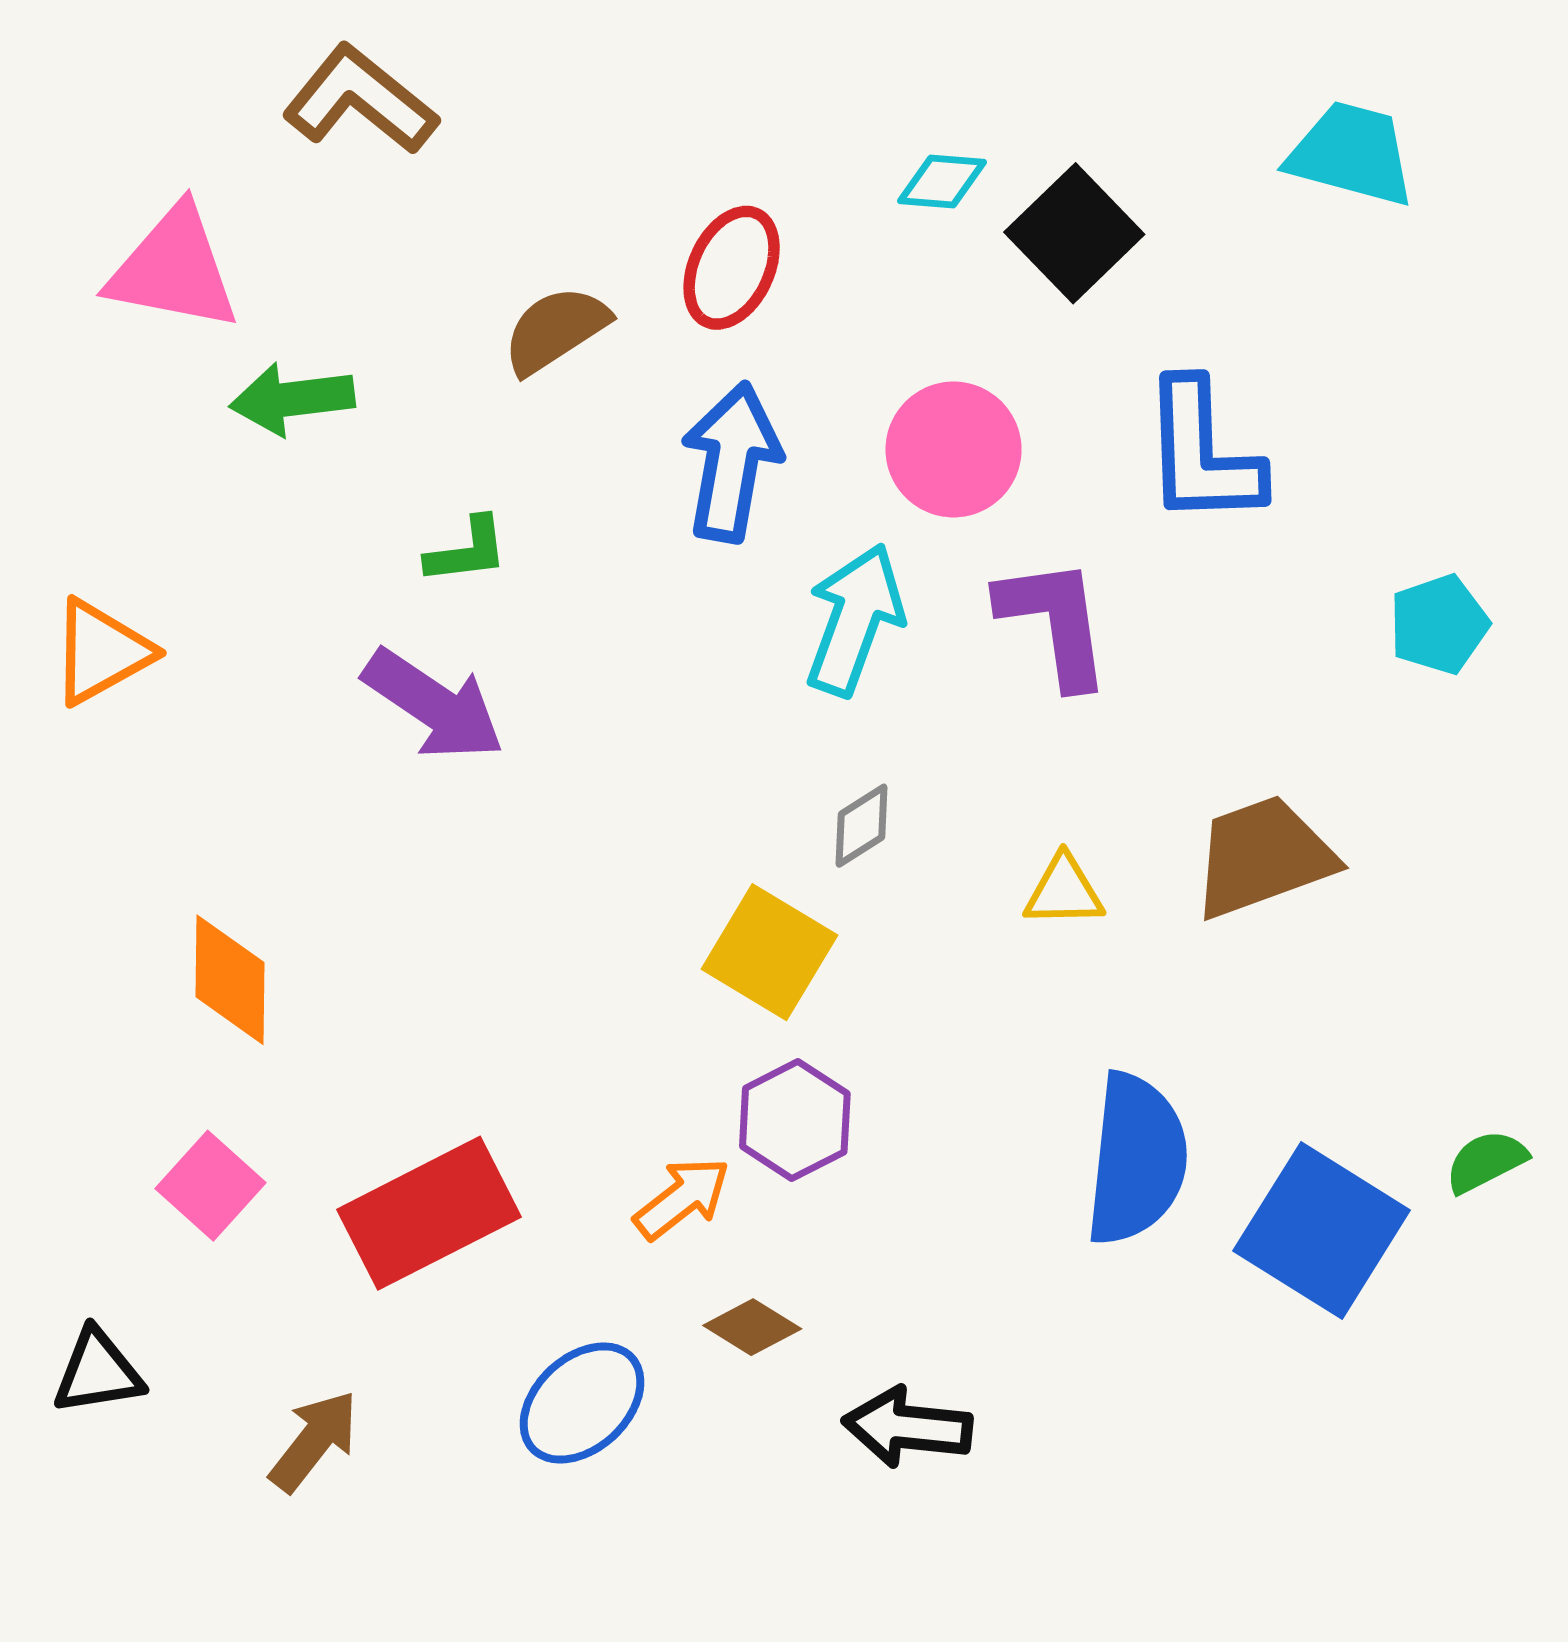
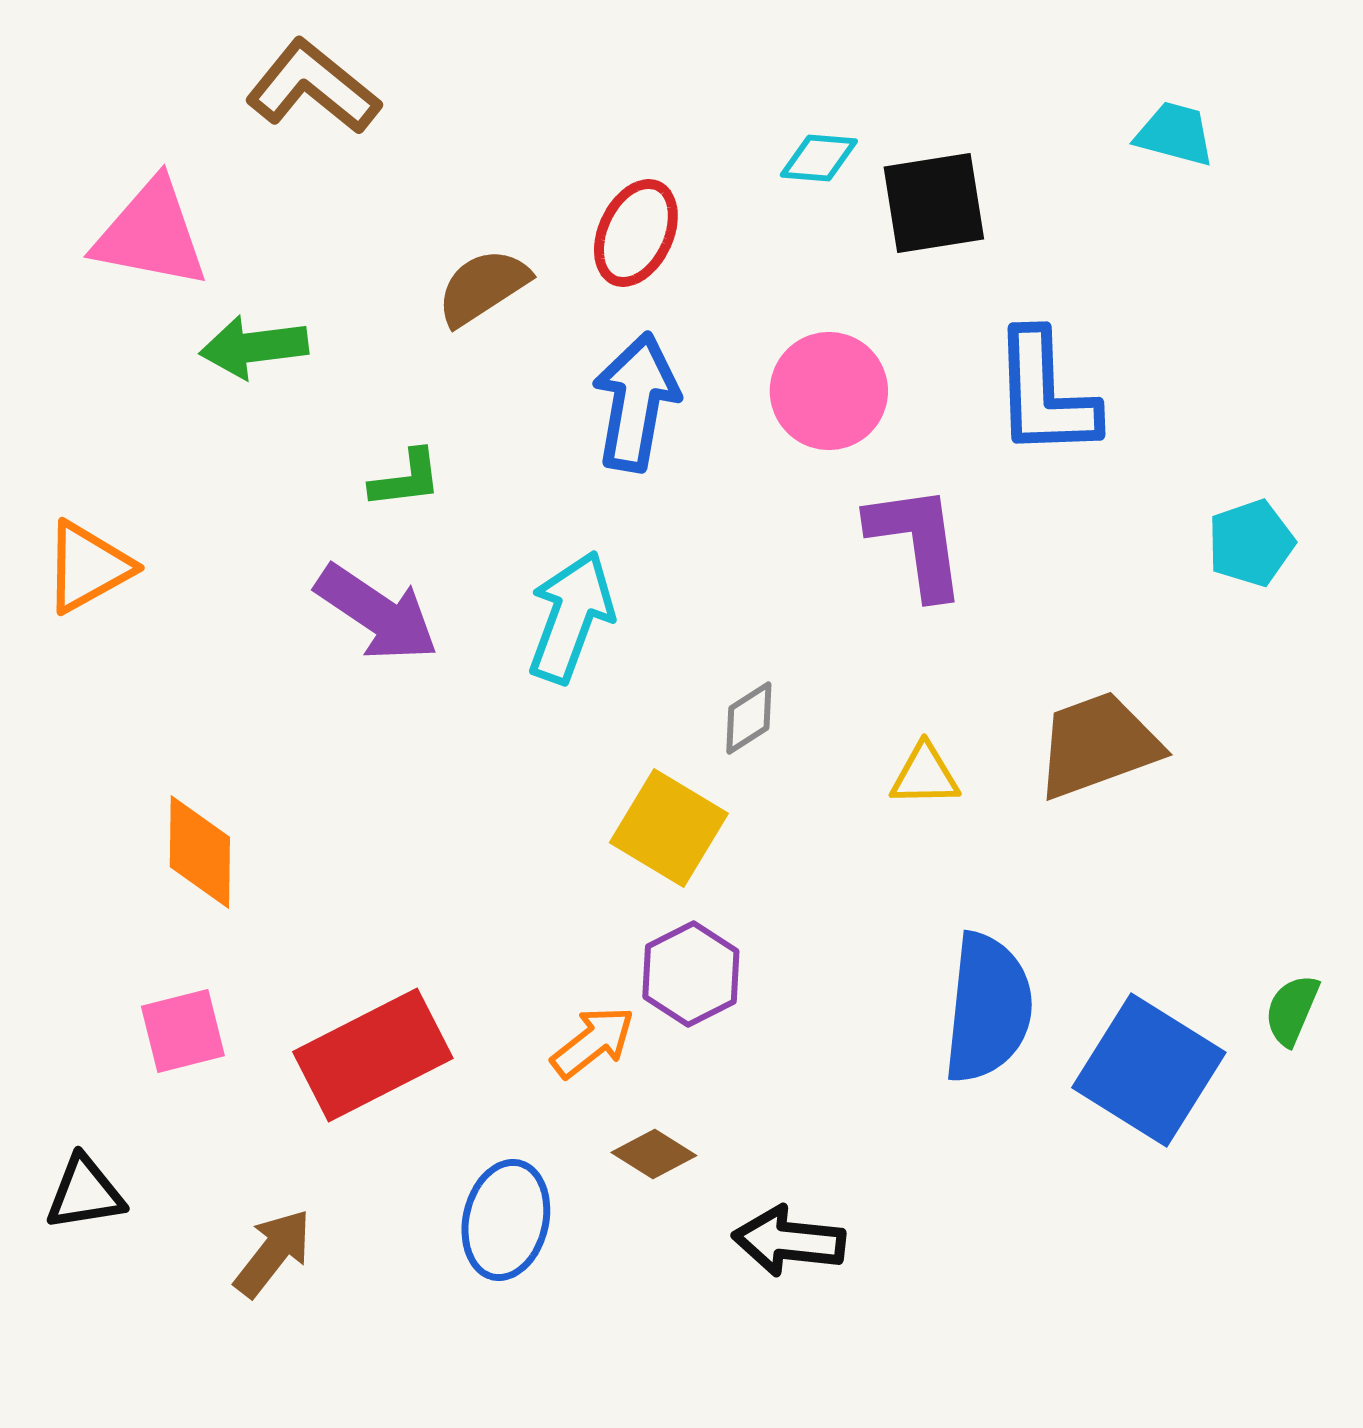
cyan trapezoid: (1351, 154) -> (1175, 134), size x0.7
black square: (1074, 233) -> (934, 203), turned 35
cyan arrow: (855, 620) -> (571, 617), moved
green semicircle: (1486, 1161) -> (1292, 1010), turned -40
pink square: (210, 1186) -> (183, 1031), turned 34
blue ellipse: (582, 1403) -> (506, 1220), turned -34

